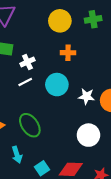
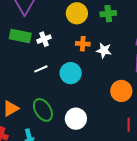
white cross: (27, 62) -> (44, 39), moved
white star: (86, 96) -> (104, 50), moved
white circle: (88, 135) -> (76, 119), moved

